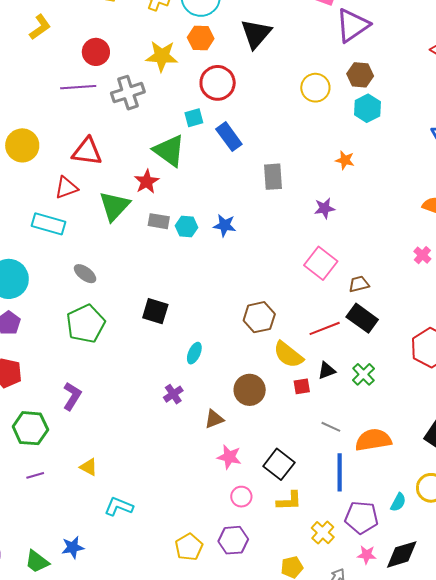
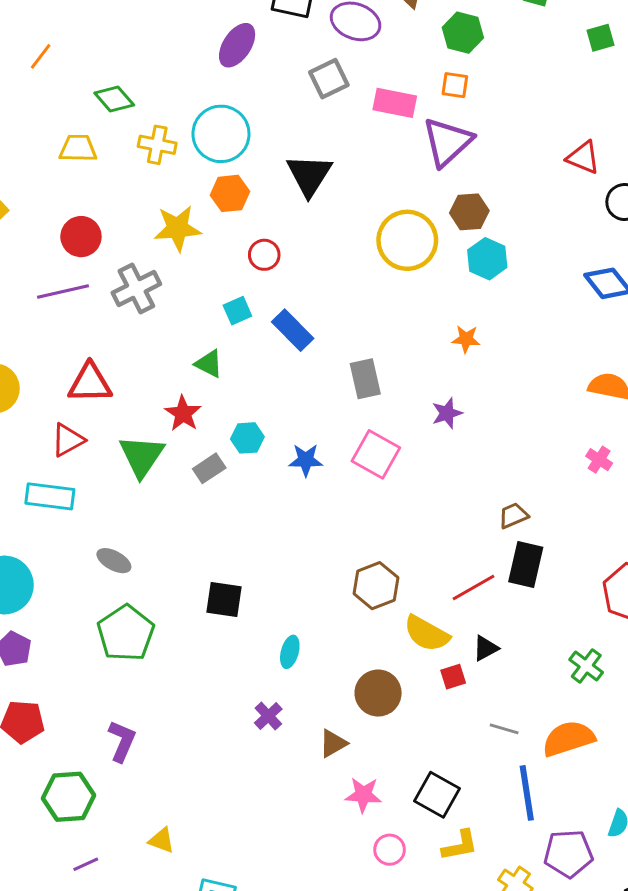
red circle: (218, 83) -> (264, 255), size x0.6
yellow circle: (315, 88) -> (407, 240), size x1.4
green triangle: (169, 151) -> (209, 364), size x0.6
gray rectangle: (159, 221) -> (209, 468), turned -35
cyan hexagon: (186, 227) -> (247, 438), moved
pink square: (321, 263) -> (376, 454), moved
black rectangle: (362, 318) -> (526, 564), turned 76
green cross: (363, 374) -> (586, 666), moved

